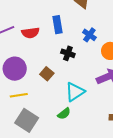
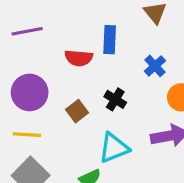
red semicircle: (30, 33) -> (79, 58), moved
black cross: (68, 53) -> (115, 99), moved

